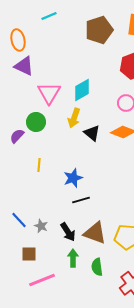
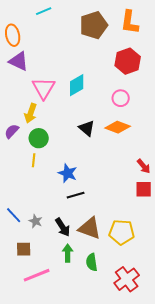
yellow arrow: (74, 118) -> (31, 113), moved
green circle: (36, 122) -> (39, 138), moved
blue star: (73, 178) -> (68, 173), turned -30

